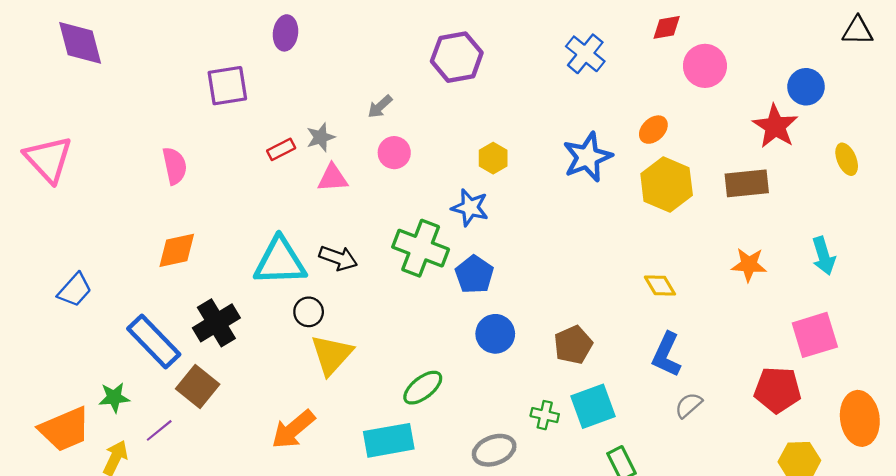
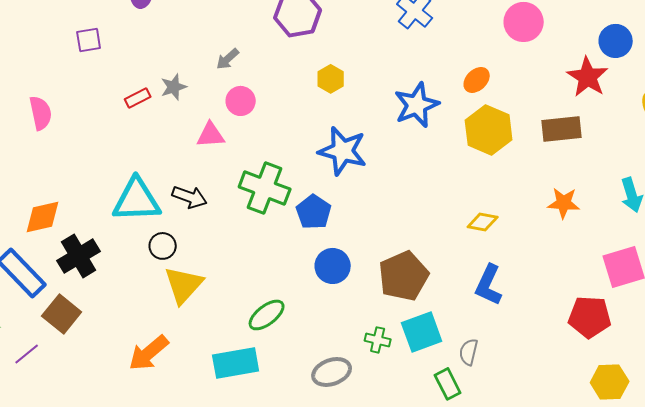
purple square: (227, 86) -> (89, 40), size x0.7
yellow hexagon: (493, 158) -> (331, 79), moved
pink triangle: (333, 178) -> (211, 135), moved
blue star: (470, 208) -> (343, 151), moved, size x1.4
orange diamond: (177, 250) -> (43, 217), moved
yellow diamond: (660, 286) -> (483, 222), turned -48
brown pentagon: (573, 345) -> (404, 276), size x1.4
gray semicircle: (689, 405) -> (469, 352), moved, turned -36

